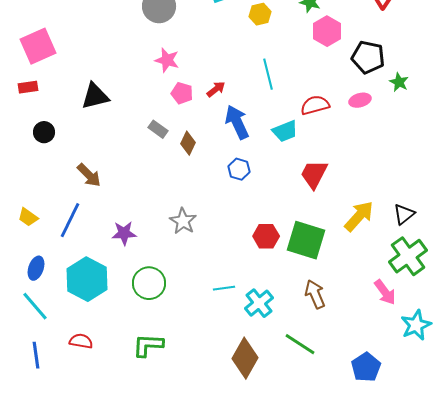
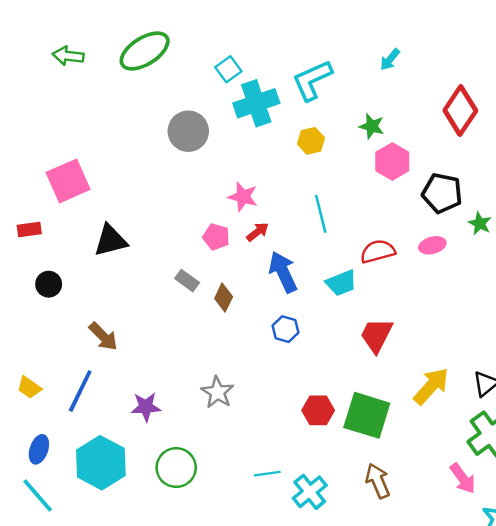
pink square: (38, 46) -> (68, 181), moved
pink star: (167, 60) -> (243, 197), moved

